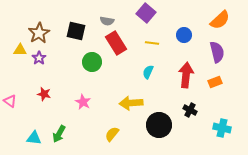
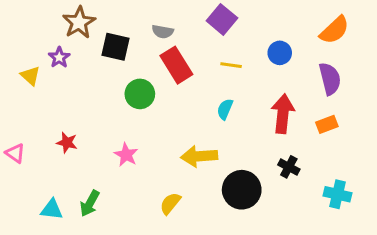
brown star: (39, 33) -> (79, 22), moved
yellow triangle: (20, 50) -> (30, 76), turned 40
purple star: (39, 58) -> (59, 57), moved

